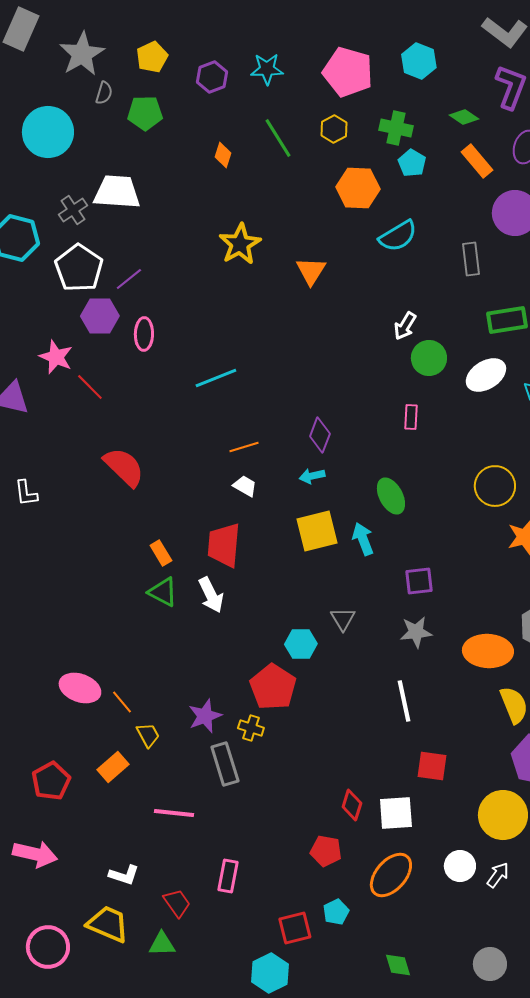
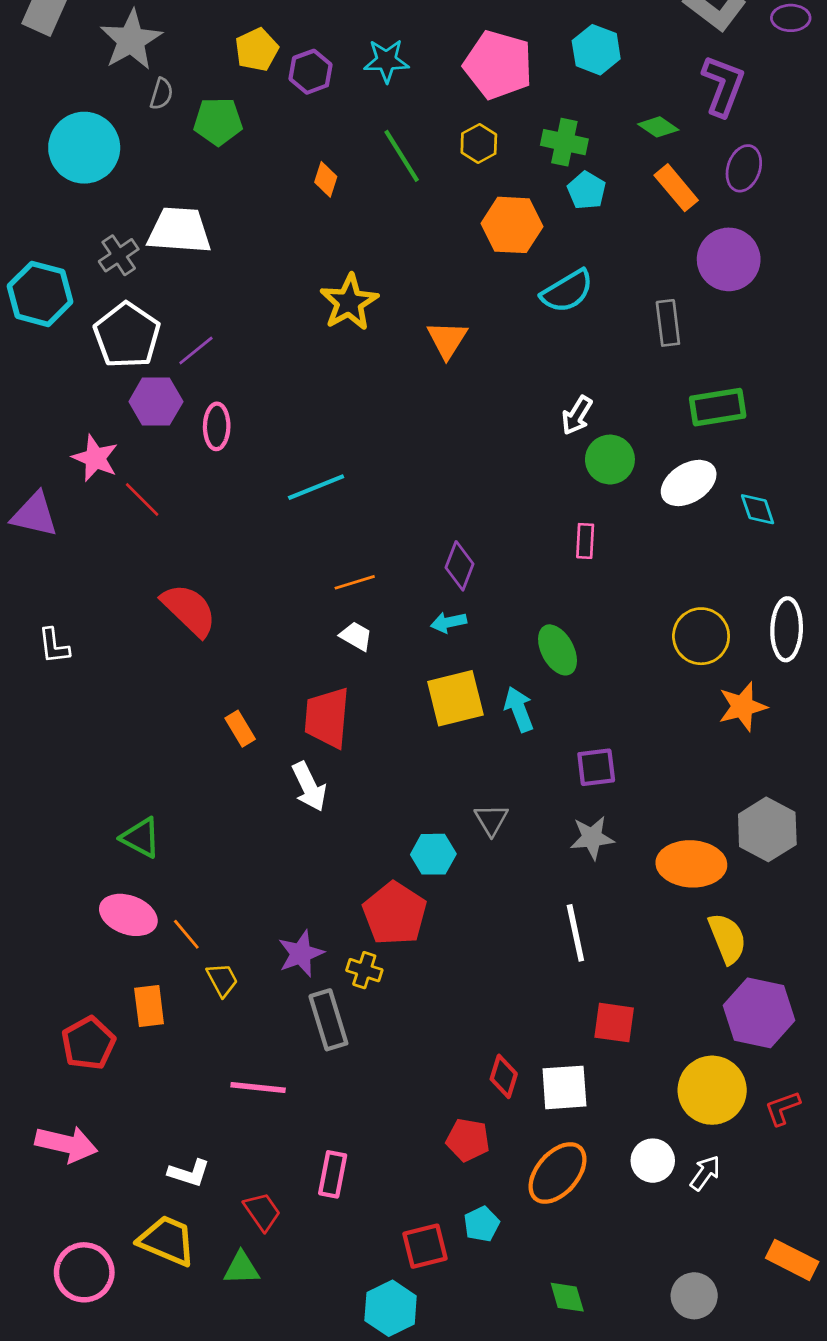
yellow pentagon: (152, 57) -> (257, 50), moved
green triangle: (163, 592) -> (141, 838), moved
orange rectangle: (113, 767) -> (149, 1006), moved, turned -56

